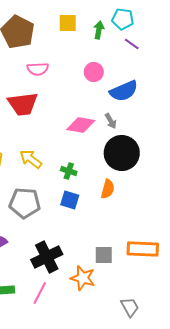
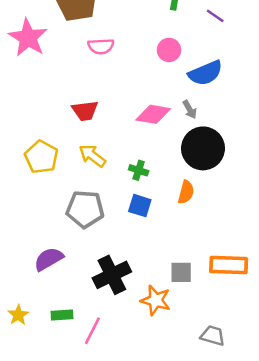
red trapezoid: (23, 104) -> (85, 111), moved, size x0.7
pink line: (40, 293) -> (92, 331), moved
gray trapezoid: (130, 307) -> (213, 336), turned -45

